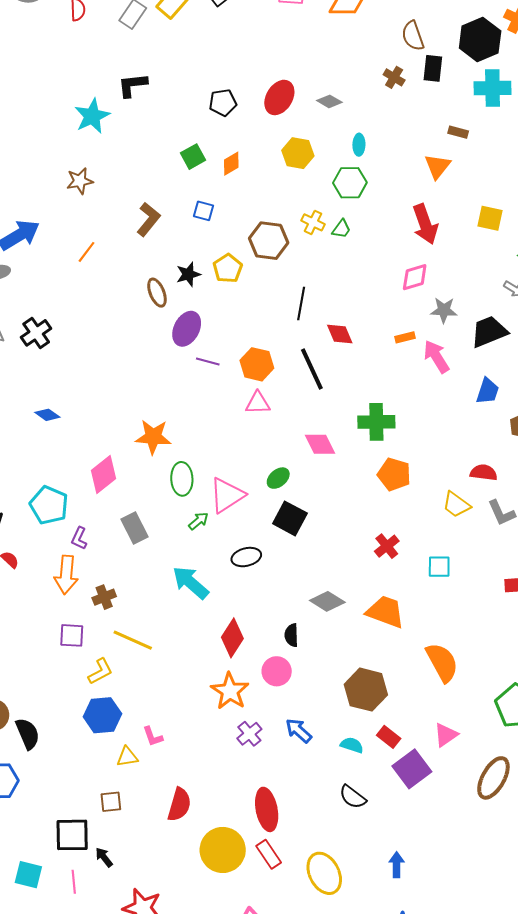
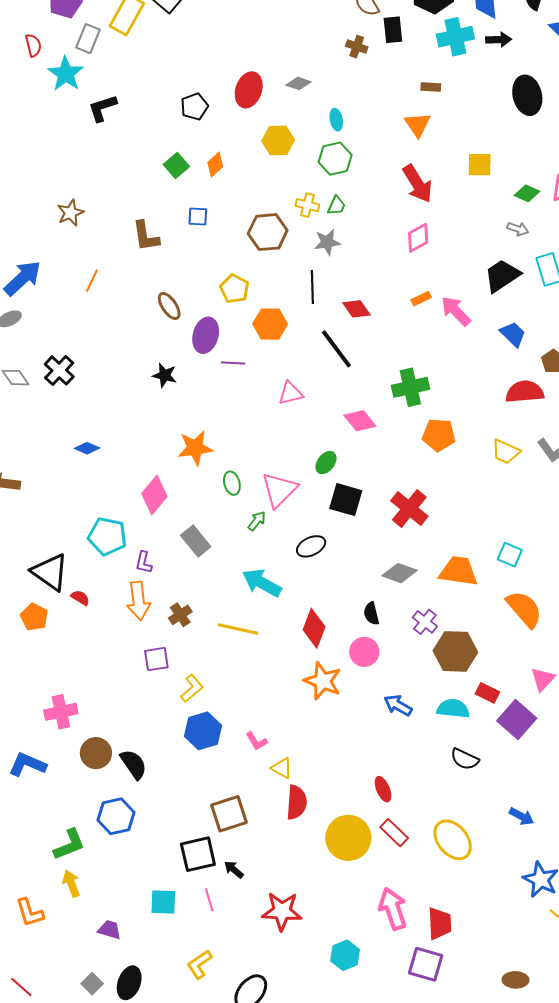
cyan star: (92, 116) -> (66, 74), moved
brown L-shape: (148, 219) -> (146, 236), turned 144
yellow pentagon: (228, 268) -> (234, 289), moved
black star: (188, 274) -> (165, 375), moved, turned -30
gray star: (444, 310) -> (327, 242), moved
orange hexagon: (257, 364) -> (270, 324), moved
blue trapezoid: (488, 391) -> (513, 334), turned -52
red semicircle: (484, 473) -> (525, 392), moved, size x1.4
green ellipse: (182, 479) -> (232, 483), size x0.7
red cross: (387, 546) -> (409, 509), moved, size x1.5
cyan square: (439, 567) -> (510, 555), moved, turned 35
yellow line: (133, 640) -> (238, 629), moved
purple cross: (249, 734) -> (425, 622), moved
cyan semicircle: (352, 745) -> (453, 709), size x1.4
yellow triangle: (127, 757) -> (282, 768), moved, turned 50
brown square: (111, 802) -> (229, 814), size x1.6
red ellipse: (267, 809) -> (383, 789), size x0.6
blue arrow: (397, 865) -> (522, 816), turned 130

